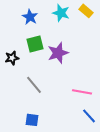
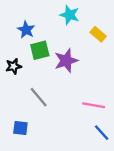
yellow rectangle: (86, 11) -> (98, 34), moved
blue star: (30, 17) -> (26, 30), moved
blue square: (32, 120) -> (20, 128), moved

